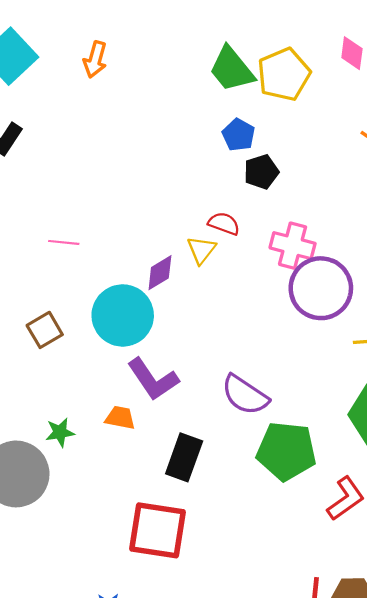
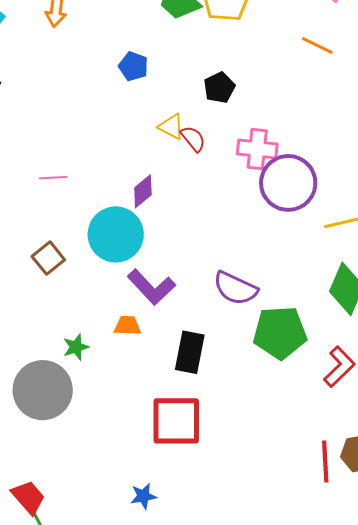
blue pentagon: (239, 135) -> (133, 66), moved
red semicircle: (224, 224) -> (193, 139), turned 40
yellow triangle: (201, 250) -> (171, 127), moved, turned -32

